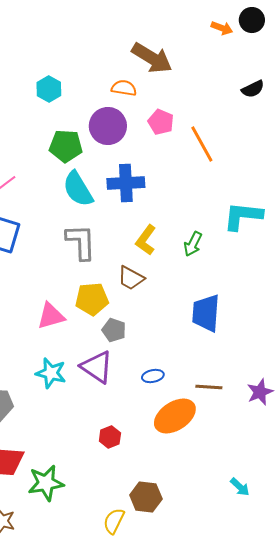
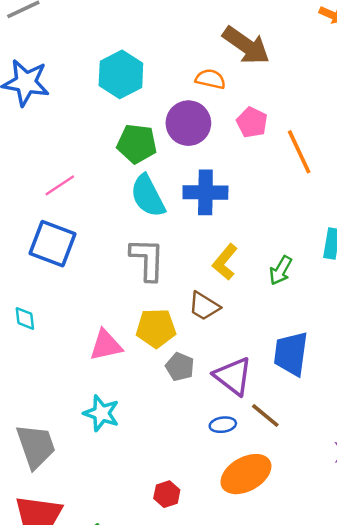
cyan hexagon: (49, 89) -> (121, 74), size x1.5
purple triangle: (97, 367) -> (233, 376), moved
brown line: (209, 387) -> (265, 415), moved, turned 32

